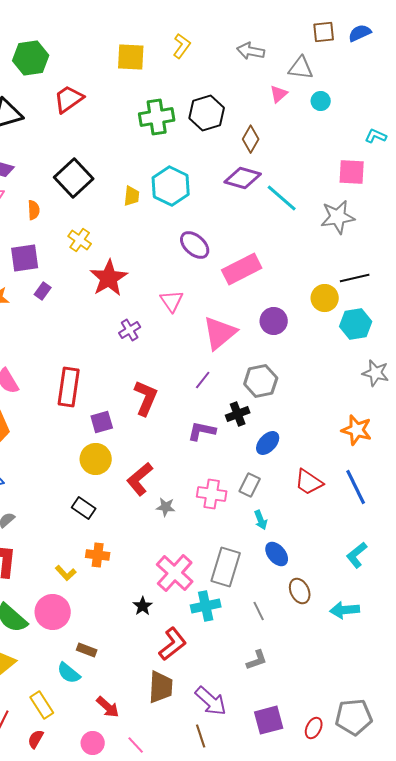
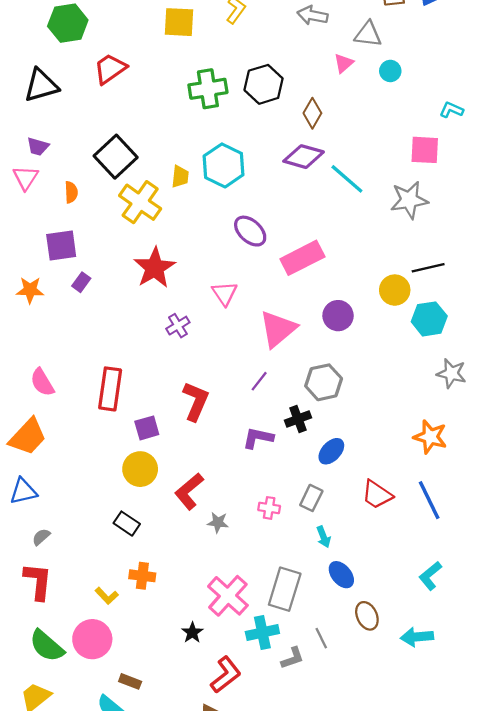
yellow cross: (80, 240) -> (140, 202), moved, size x1.6
pink cross: (212, 494) -> (269, 508), size x0.7
gray L-shape: (257, 660) -> (292, 658), moved

